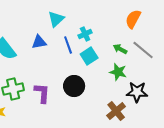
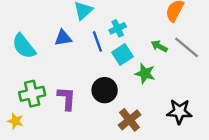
green star: (118, 72) -> (145, 74), moved
black star: (137, 92) -> (179, 112), moved
brown cross: (116, 111) -> (130, 120), moved

